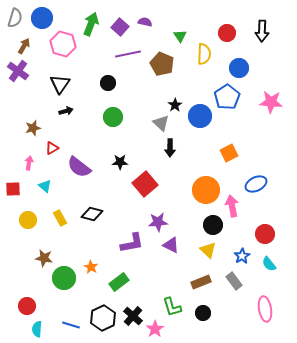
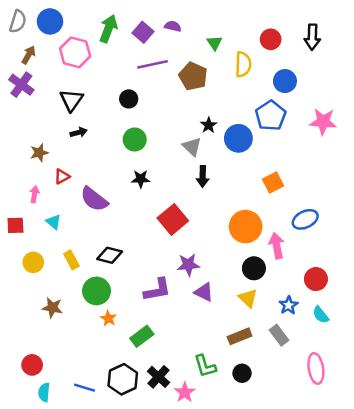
black star: (120, 162) -> (141, 179), moved
green circle: (64, 278) -> (96, 291), moved

